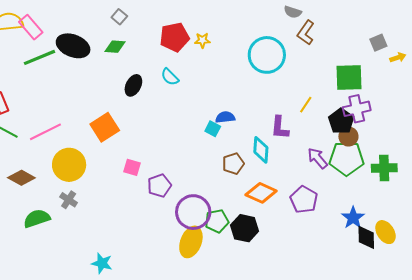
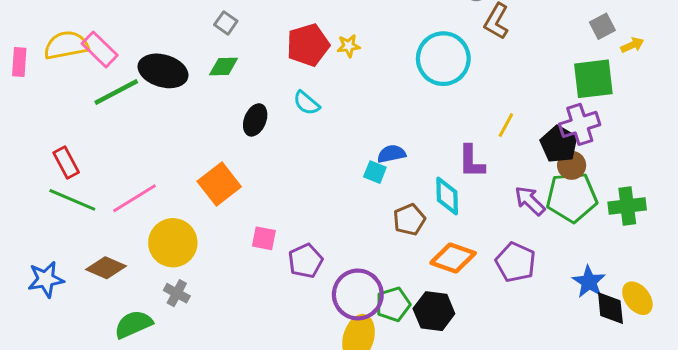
green square: (349, 77) -> (593, 79), moved

